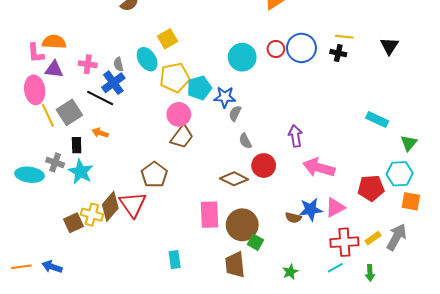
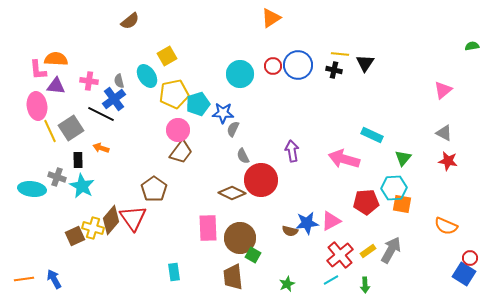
black triangle: (389, 46) -> (365, 63), moved
red circle: (264, 166) -> (261, 180), size x1.4
pink arrow: (319, 168) -> (344, 159), moved
orange square: (411, 201) -> (402, 204), moved
red cross: (344, 242) -> (340, 255), turned -36
blue arrow: (52, 267) -> (54, 279), turned 42

